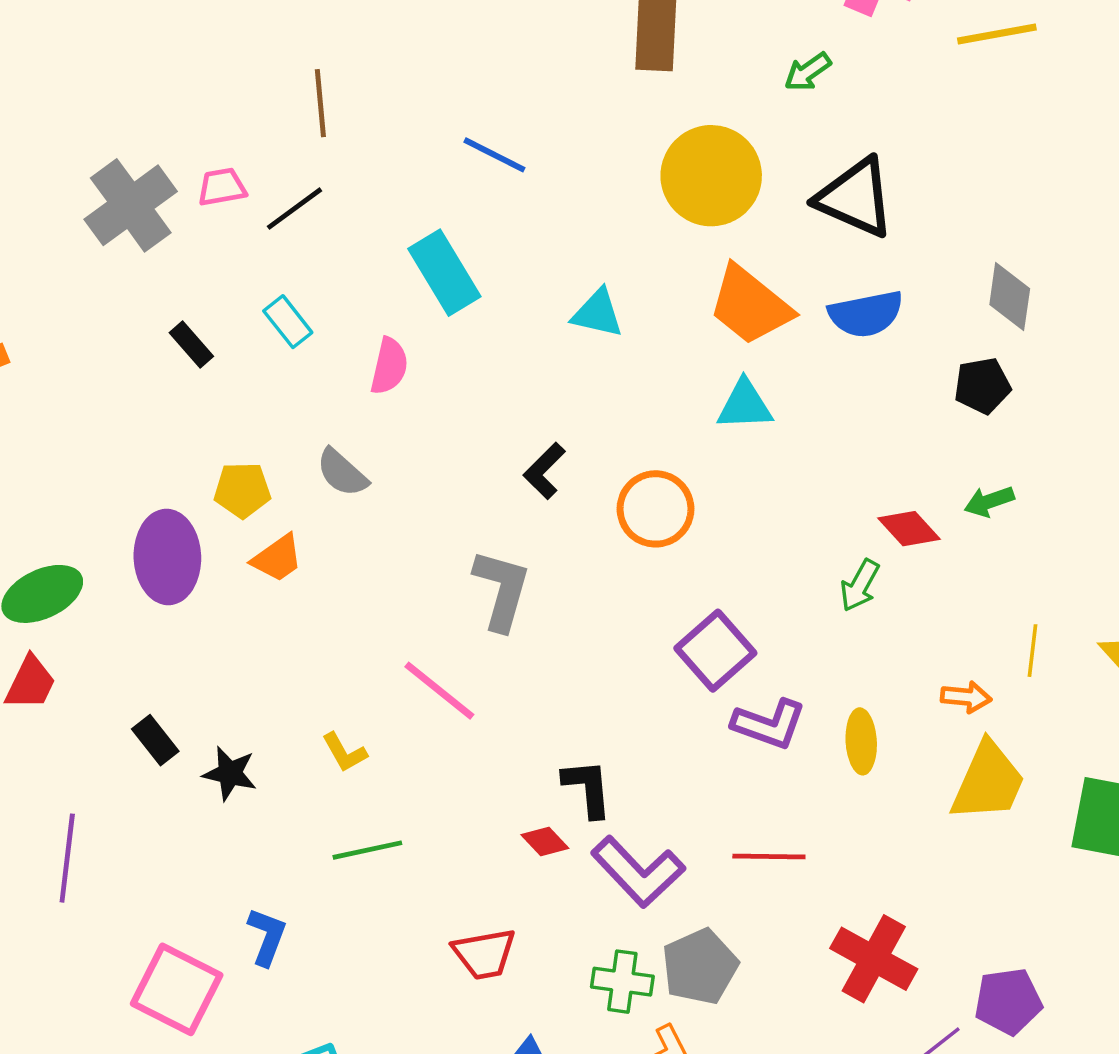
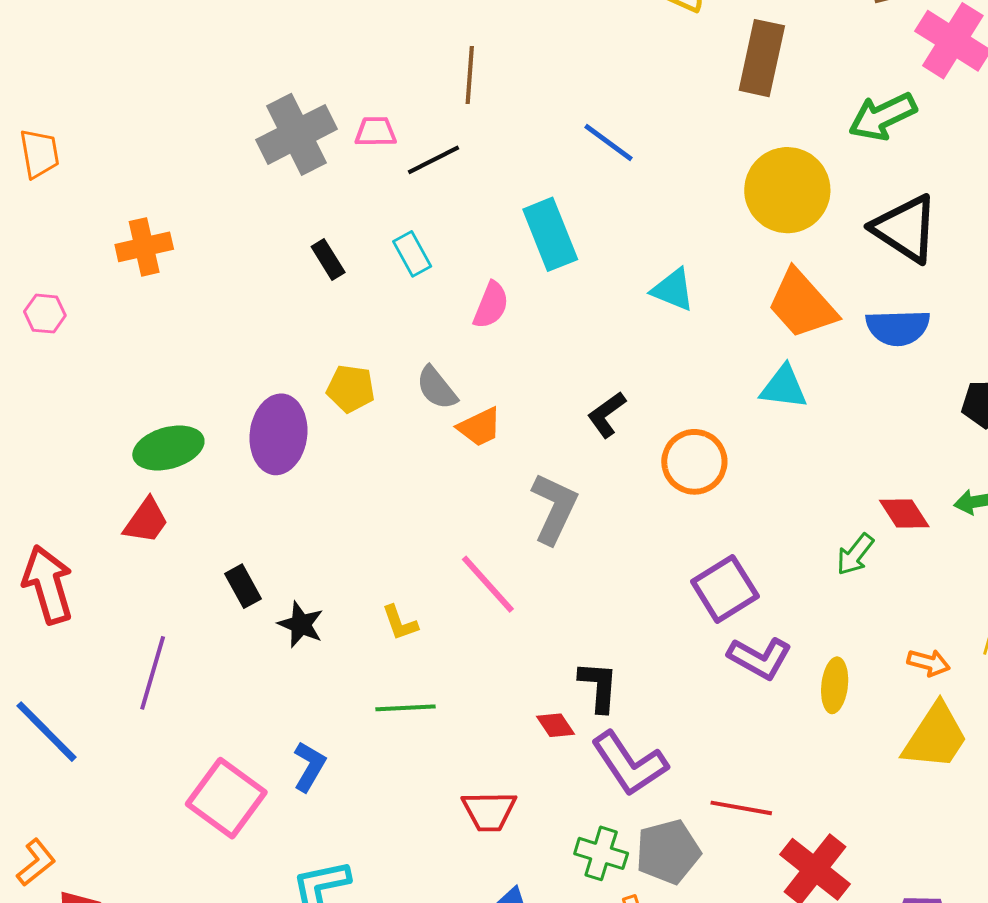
green arrow: (808, 72) -> (883, 116), size x1.6
orange trapezoid: (277, 558) -> (480, 427), moved
red line: (769, 856) -> (741, 808), moved

